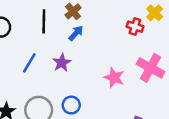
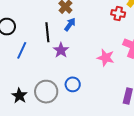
black line: (44, 21) -> (47, 32), moved
blue line: (29, 63) -> (22, 50), moved

